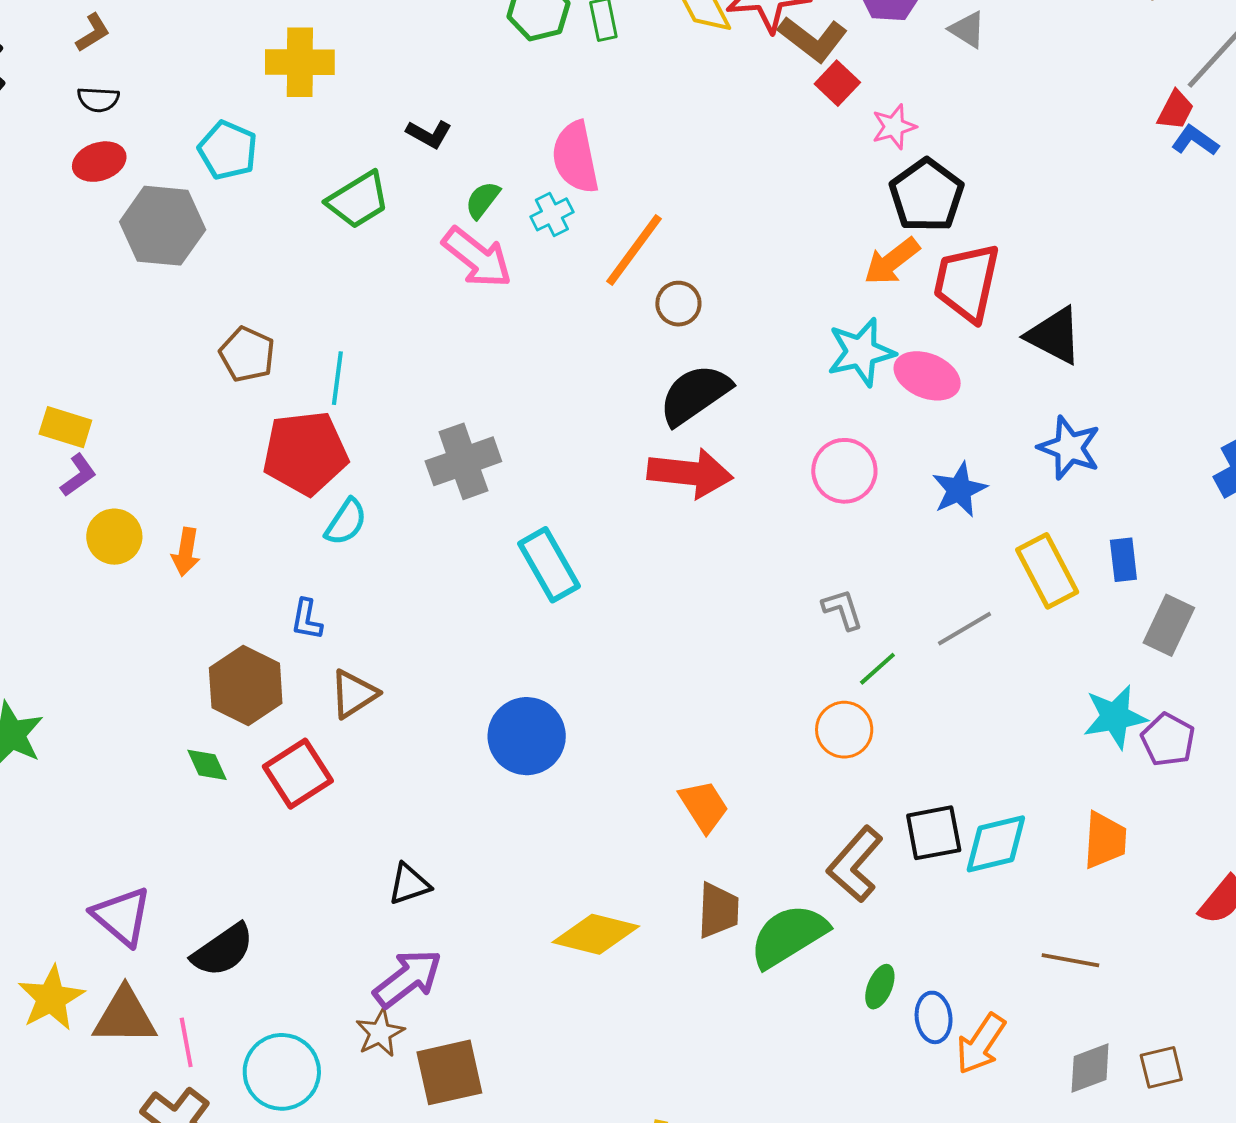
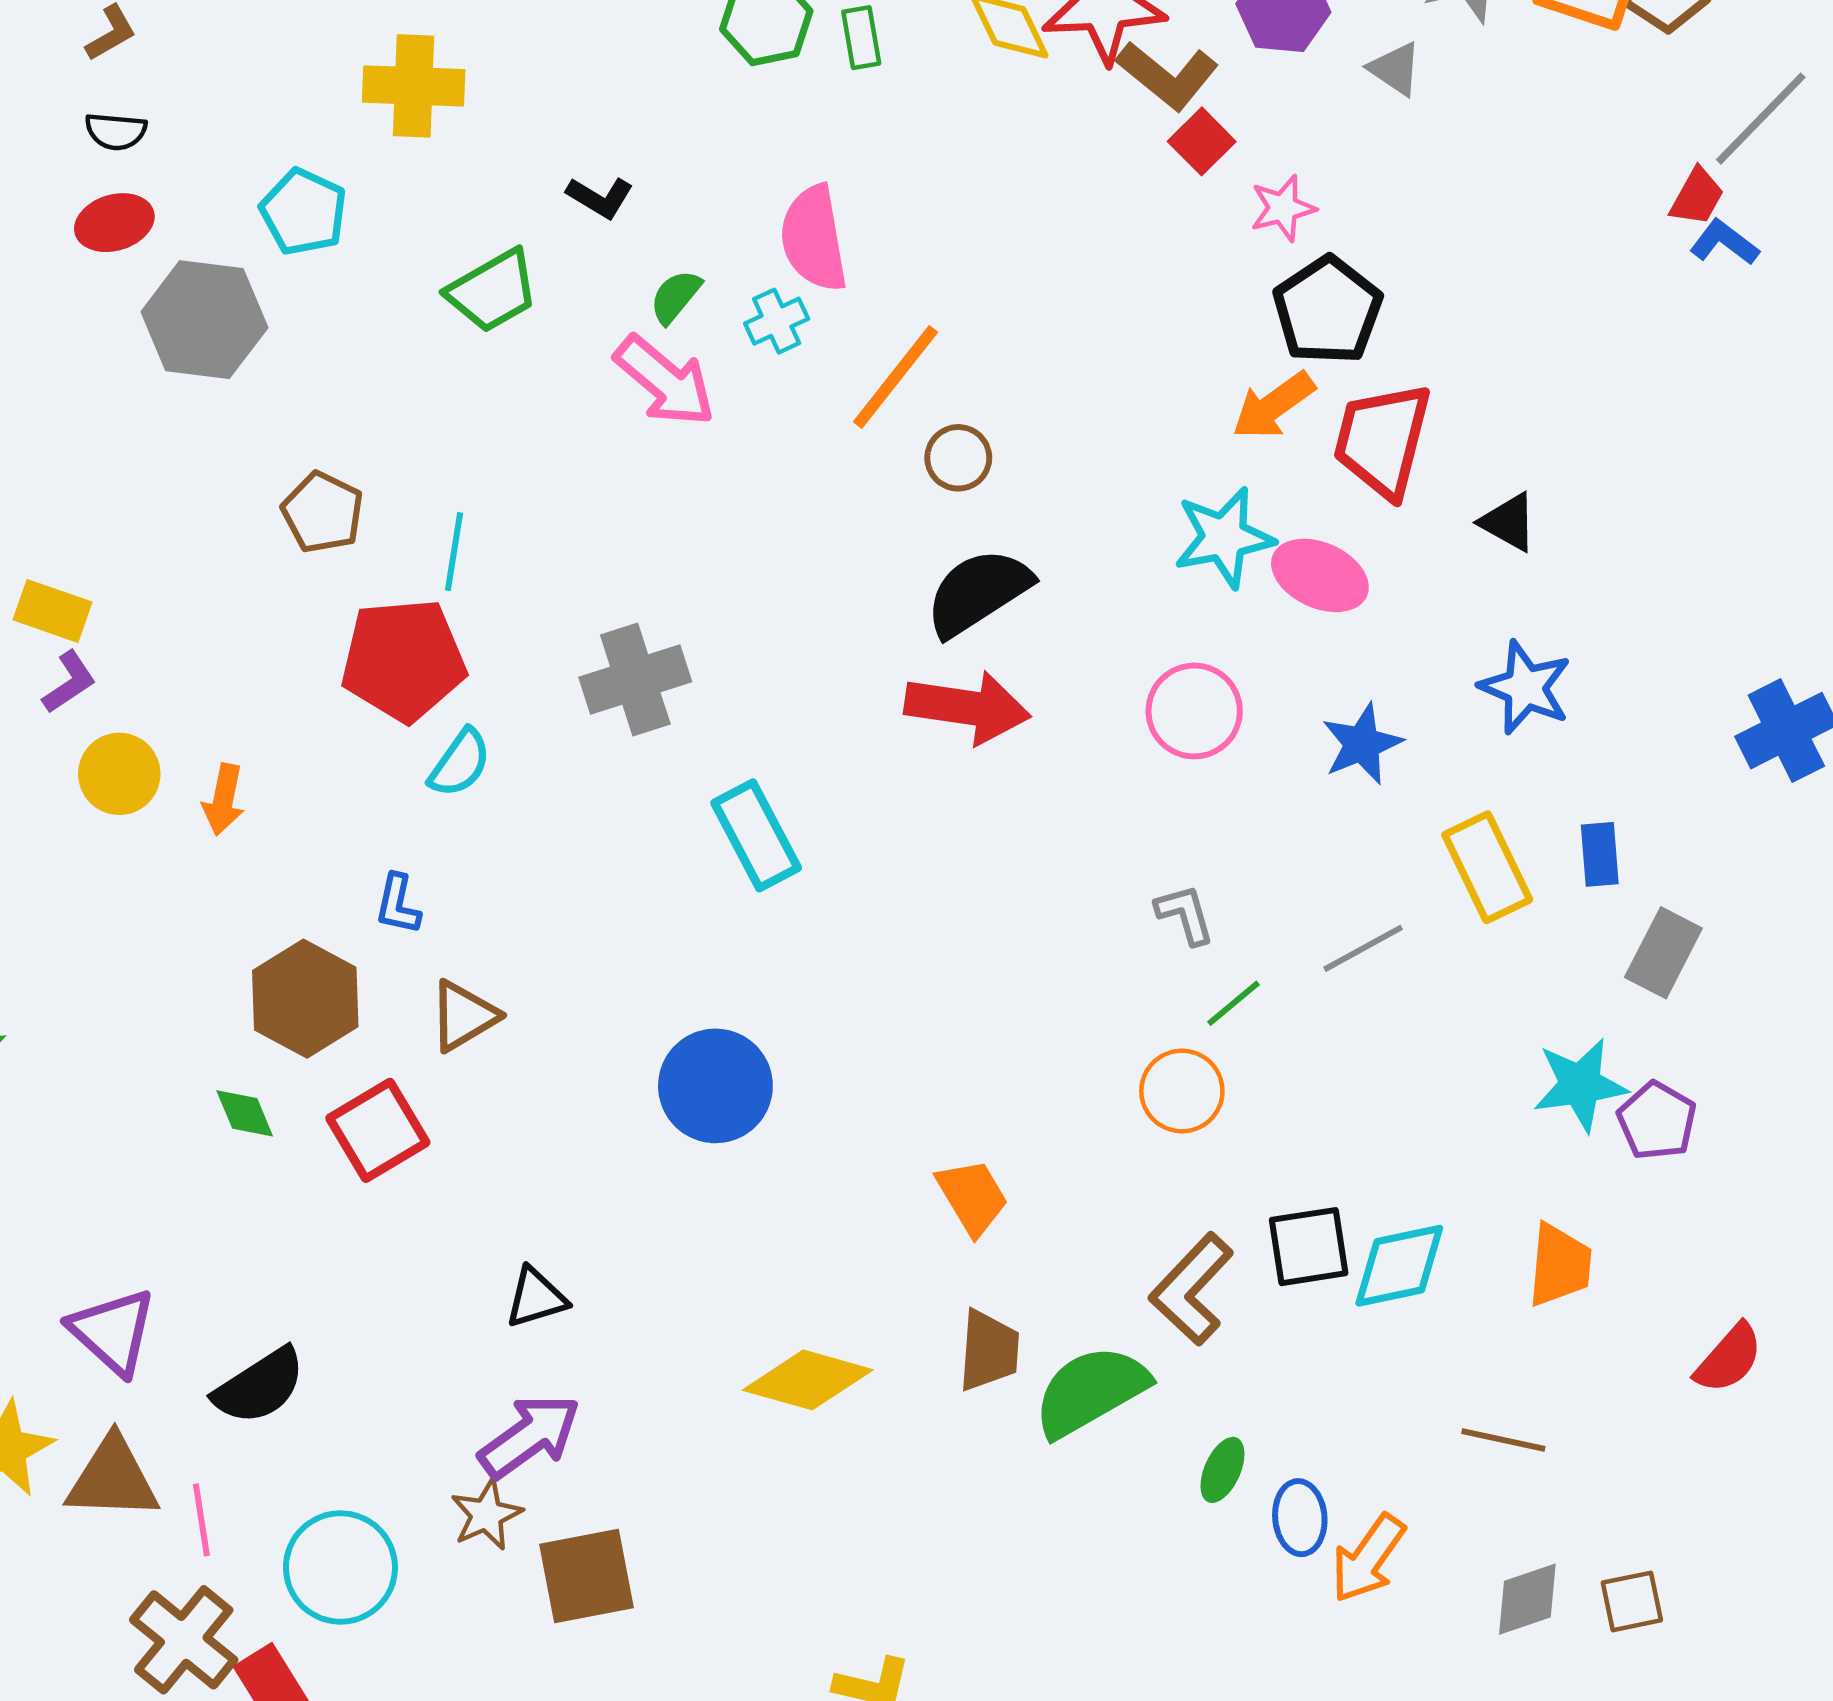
black triangle: (1054, 336) -> (1508, 522), size x0.7

